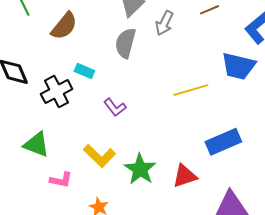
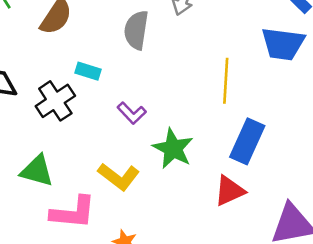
yellow line: (191, 90) -> (226, 81), turned -64
blue rectangle: (223, 142) -> (247, 141), moved, turned -36
green star: (140, 169) -> (173, 149), moved
pink L-shape: (61, 180) -> (73, 213), size x1.6

